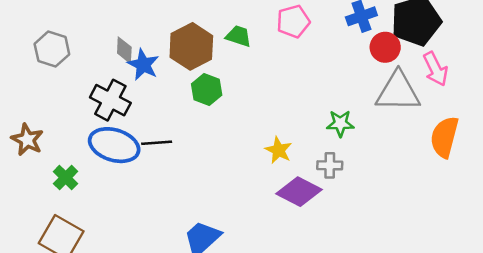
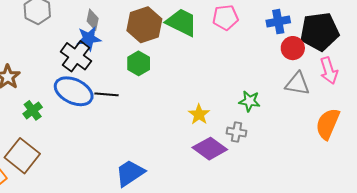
green trapezoid: (239, 36) -> (182, 22), size x1.6
blue star: (143, 65) -> (89, 38), moved, turned 30
green hexagon: (207, 90) -> (139, 63), moved
gray triangle: (398, 92) -> (297, 84), size x0.7

